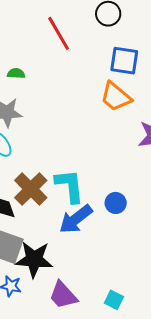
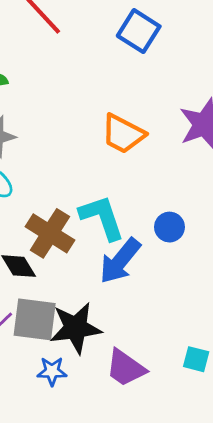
blue square: (124, 61) -> (139, 31), turned 36
orange trapezoid: (116, 97) -> (123, 134), moved

